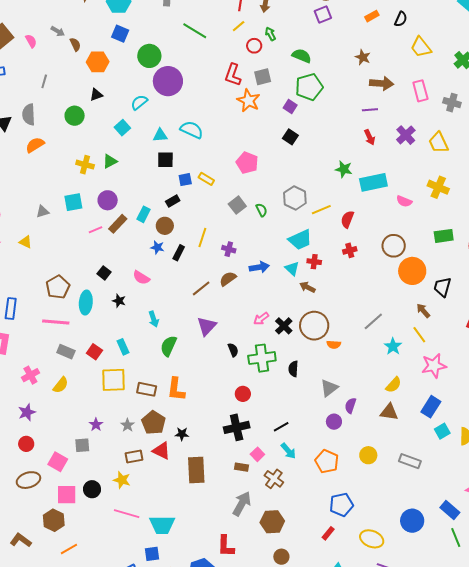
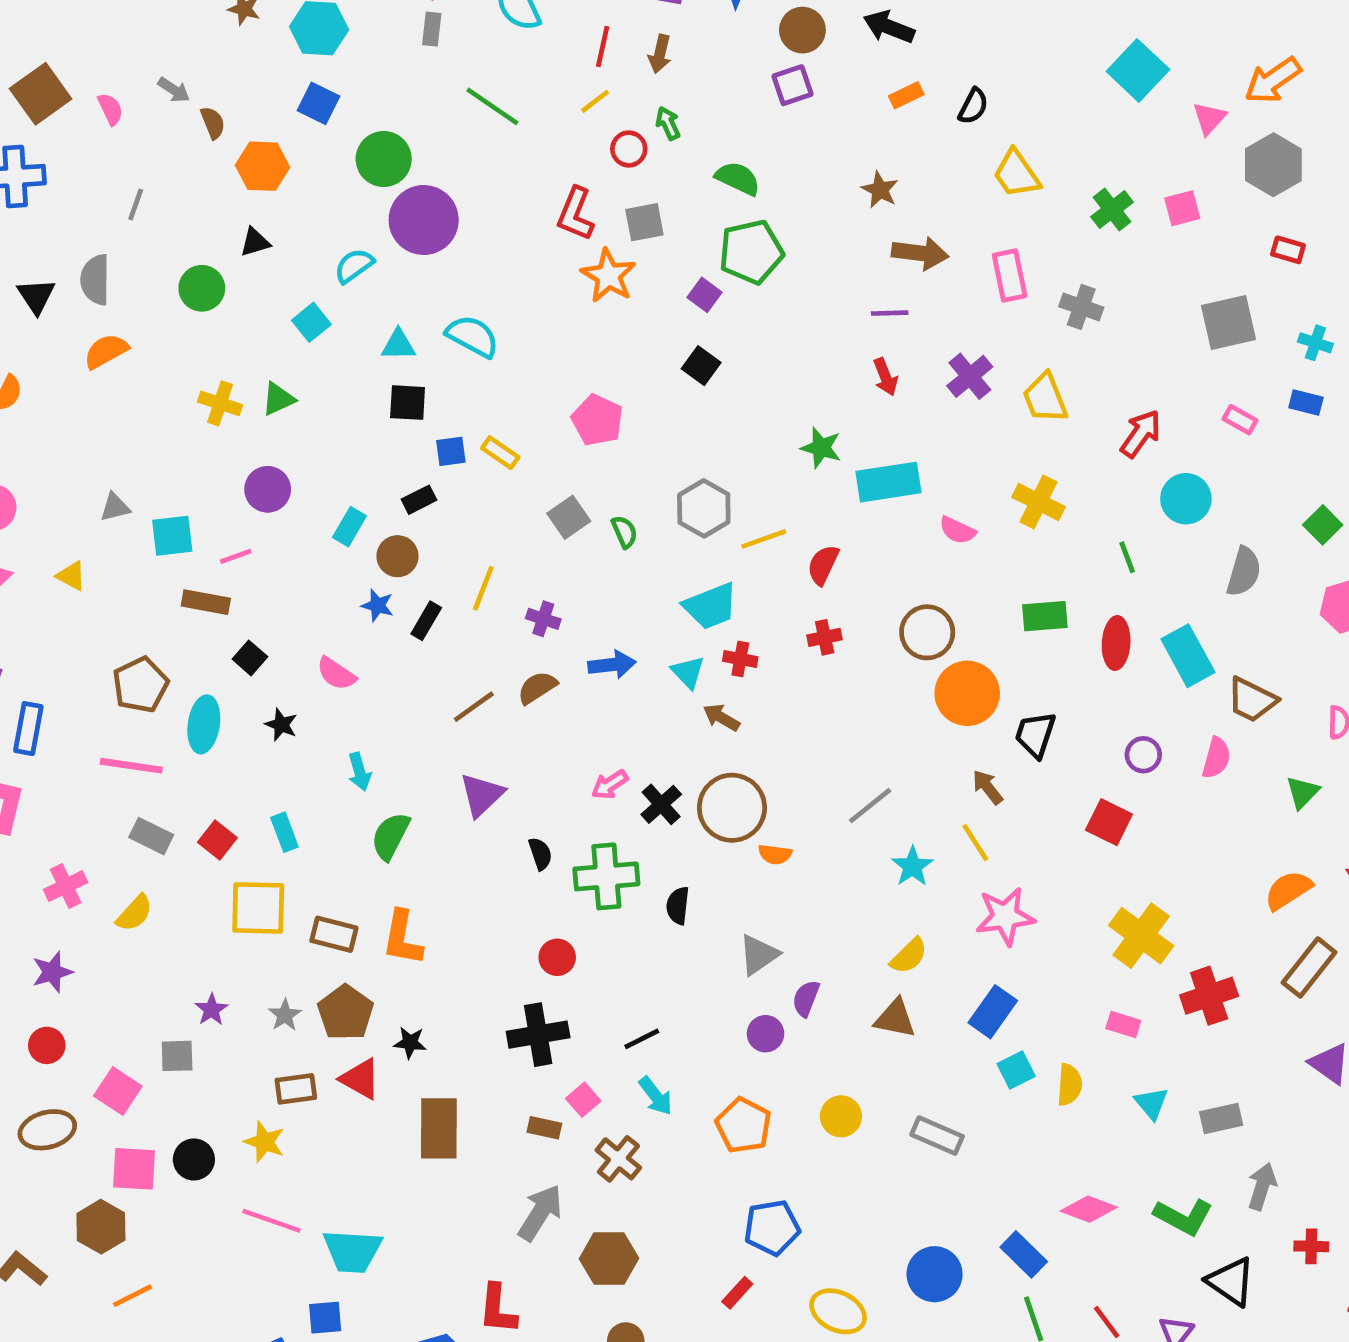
cyan square: (73, 202) -> (172, 536), moved
brown rectangle: (118, 224) -> (206, 602), moved, turned 54

